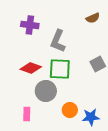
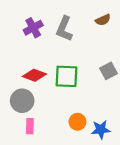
purple cross: (30, 25) -> (33, 28), turned -36
gray L-shape: (58, 41) -> (64, 29), moved
gray circle: (46, 91) -> (22, 101), moved

